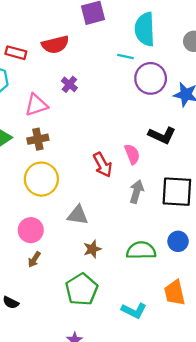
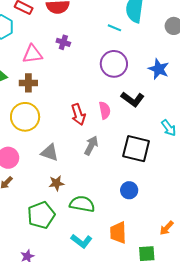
purple circle: (151, 78) -> (114, 64), moved
purple cross: (69, 84) -> (63, 42), turned -32
gray arrow: (137, 192) -> (91, 145), moved
green semicircle: (141, 250) -> (82, 204), moved

